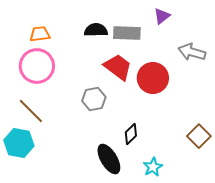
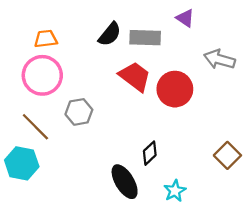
purple triangle: (162, 16) -> (185, 18), turned -48
black semicircle: (96, 30) -> (110, 34), turned 130
gray hexagon: (94, 99) -> (79, 112), moved

